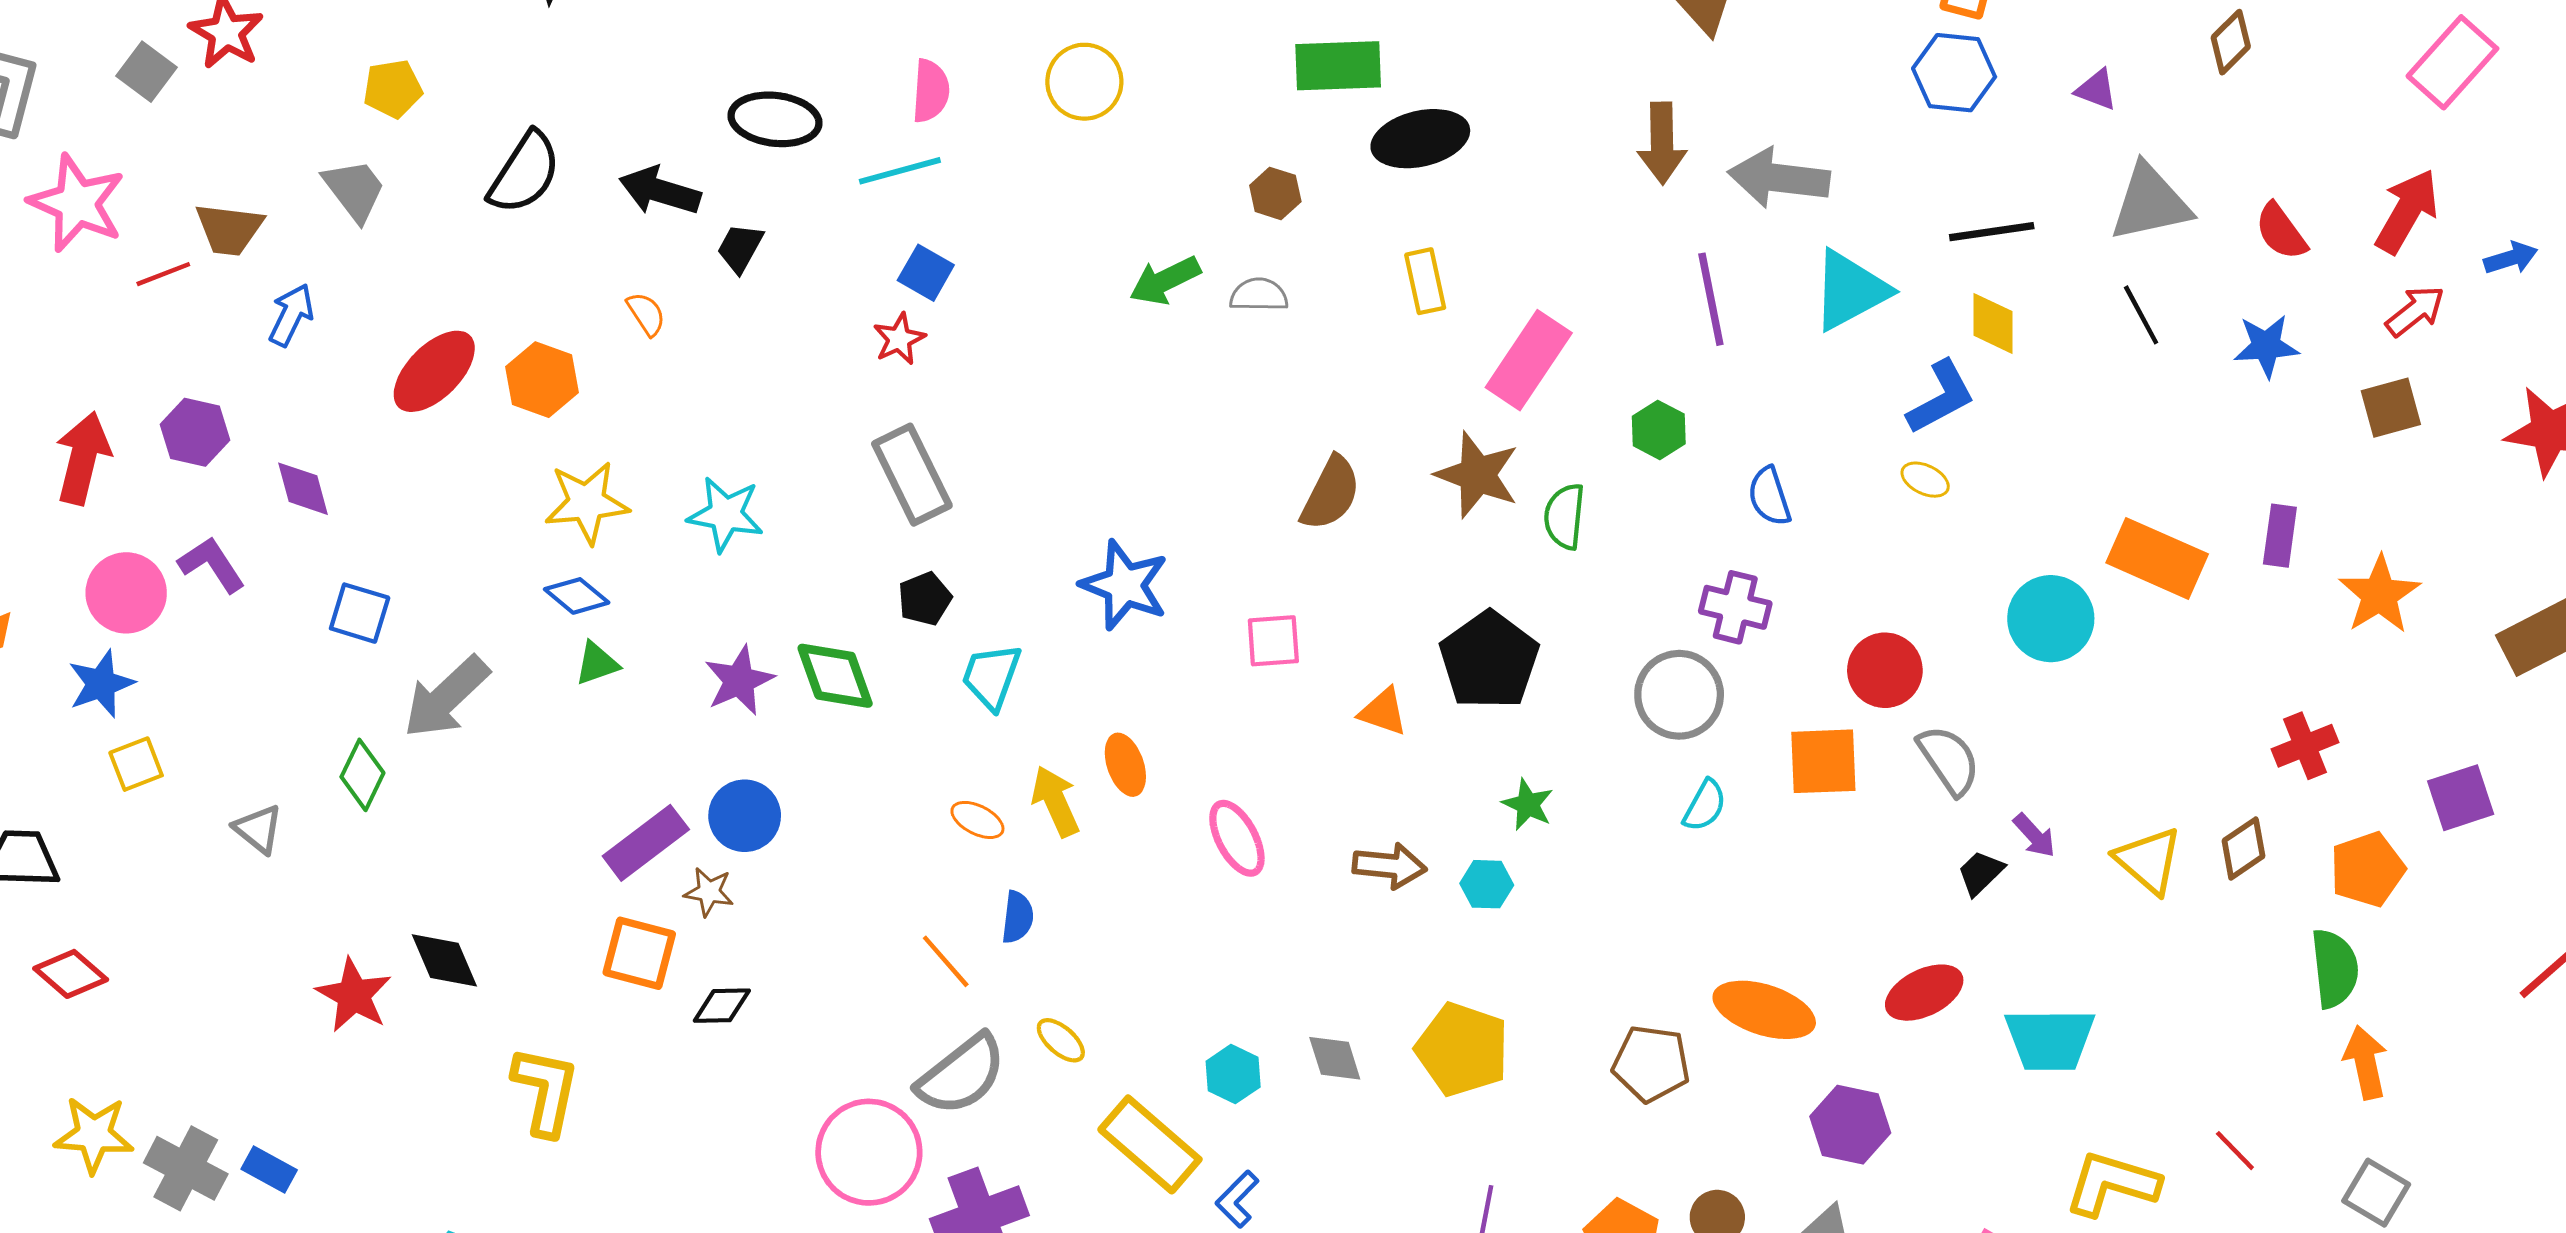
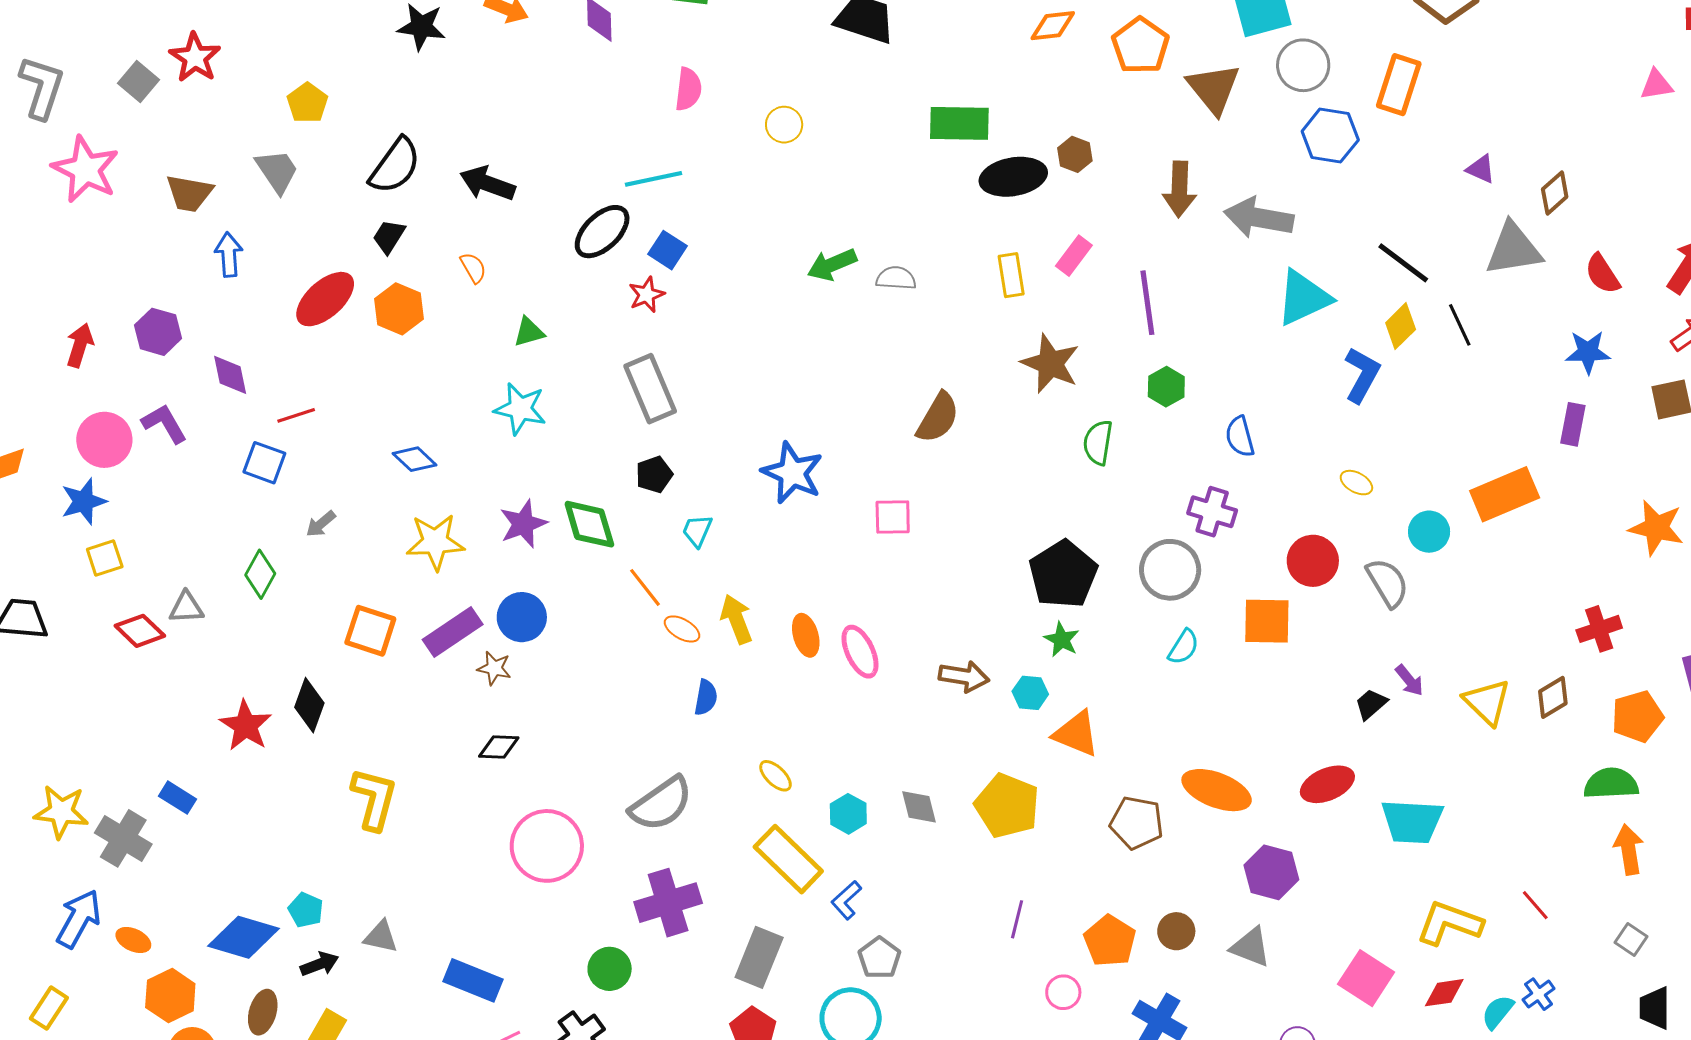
brown diamond: (2231, 42) -> (1555, 193), moved
blue hexagon: (1954, 73) -> (1330, 136), moved
yellow circle: (1084, 82) -> (784, 125), size x0.7
yellow pentagon: (393, 89) -> (307, 103), turned -30
pink semicircle: (931, 91) -> (688, 89), moved
black ellipse: (775, 119) -> (602, 232), moved, turned -54
brown hexagon: (1275, 193) -> (1075, 154), moved
black line: (1992, 232) -> (1403, 263), turned 42
black trapezoid: (740, 248) -> (389, 236), moved
red line: (163, 274) -> (296, 415), moved
purple line: (1711, 299) -> (1147, 303), moved
blue arrow: (291, 315) -> (229, 255), turned -33
black line: (2141, 315) -> (1460, 325), moved
yellow diamond: (1993, 323) -> (1401, 326), turned 42
pink rectangle: (1529, 360) -> (1074, 256), moved, size x0.6
blue L-shape: (1941, 397) -> (1362, 375), turned -36
red arrow: (83, 458) -> (80, 345), size x0.7
brown star: (1477, 475) -> (1050, 364), moved
yellow ellipse: (1925, 480) -> (1356, 483), moved
yellow star: (587, 503) -> (435, 542), moved
purple rectangle: (2280, 536) -> (1573, 424), moved
orange rectangle: (2157, 558) -> (1505, 494), turned -50
orange star: (2379, 595) -> (1656, 528), turned -30
cyan circle: (2051, 619) -> (1429, 532), size x0.7
black pentagon: (1489, 660) -> (1063, 574), moved
green triangle: (597, 663) -> (529, 332), moved
cyan trapezoid: (991, 676) -> (697, 531), size x0.7
gray arrow: (446, 697) -> (321, 524), size x0.5
orange triangle: (1383, 712) -> (1076, 734), moved, size x1.4
gray semicircle: (1949, 760) -> (1387, 583), moved
orange ellipse: (1125, 765) -> (806, 635), moved
gray triangle: (258, 829) -> (186, 607), turned -45
orange square: (639, 953) -> (370, 631), moved
black diamond: (444, 960) -> (309, 705), turned 40
orange line: (946, 961) -> (645, 587), moved
green semicircle: (2335, 968) -> (1611, 784), turned -90
red diamond: (71, 974) -> (140, 631), moved
yellow ellipse: (1061, 1040) -> (775, 776), moved
pink circle: (869, 1152) -> (547, 846), moved
blue rectangle: (269, 1170) -> (178, 798), moved
gray square: (2376, 1193) -> (1631, 940), size x0.7

